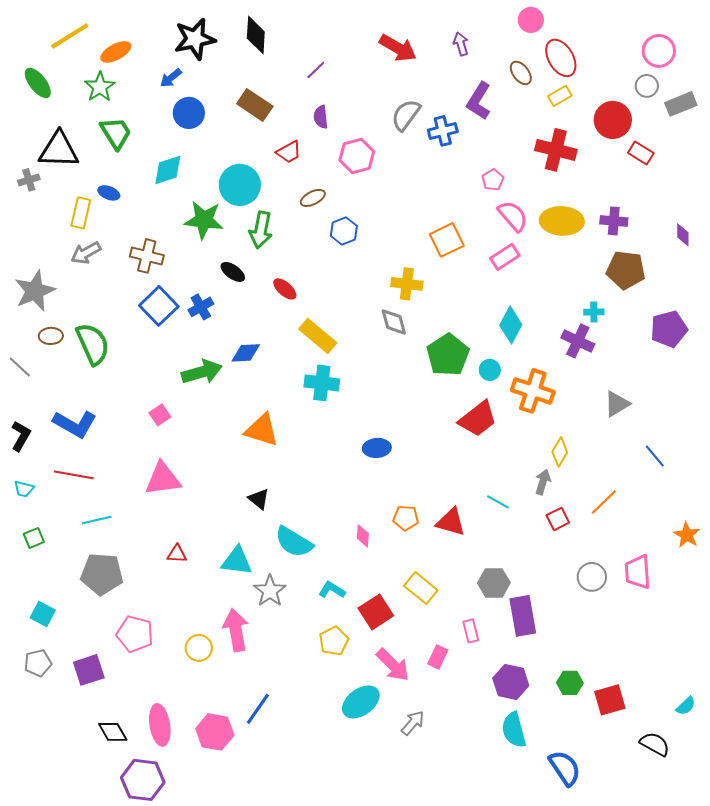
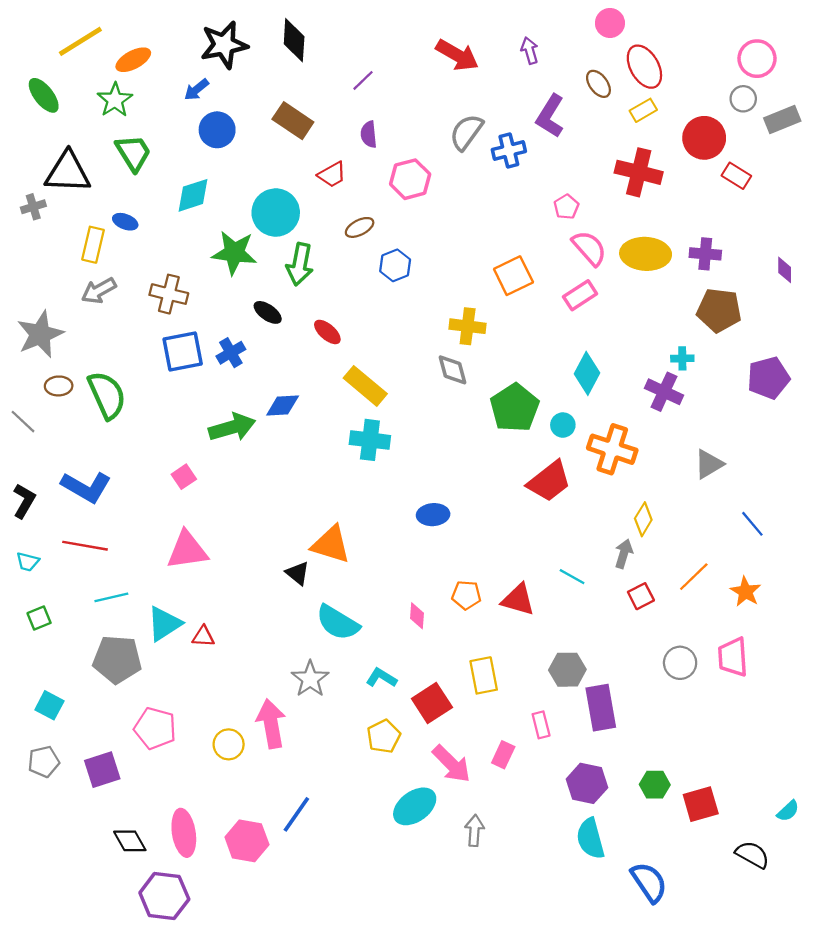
blue square: (159, 306) -> (183, 352), turned 33
orange triangle: (262, 430) -> (331, 544), moved
orange star: (687, 535) -> (746, 592), moved
cyan triangle: (237, 561) -> (164, 624), moved, turned -40
yellow rectangle: (421, 588) -> (484, 675), turned 40
gray arrow: (413, 723) -> (474, 831), turned -36

